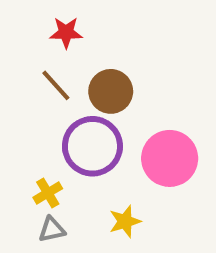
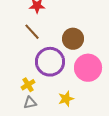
brown circle: (111, 91) -> (73, 39), moved

